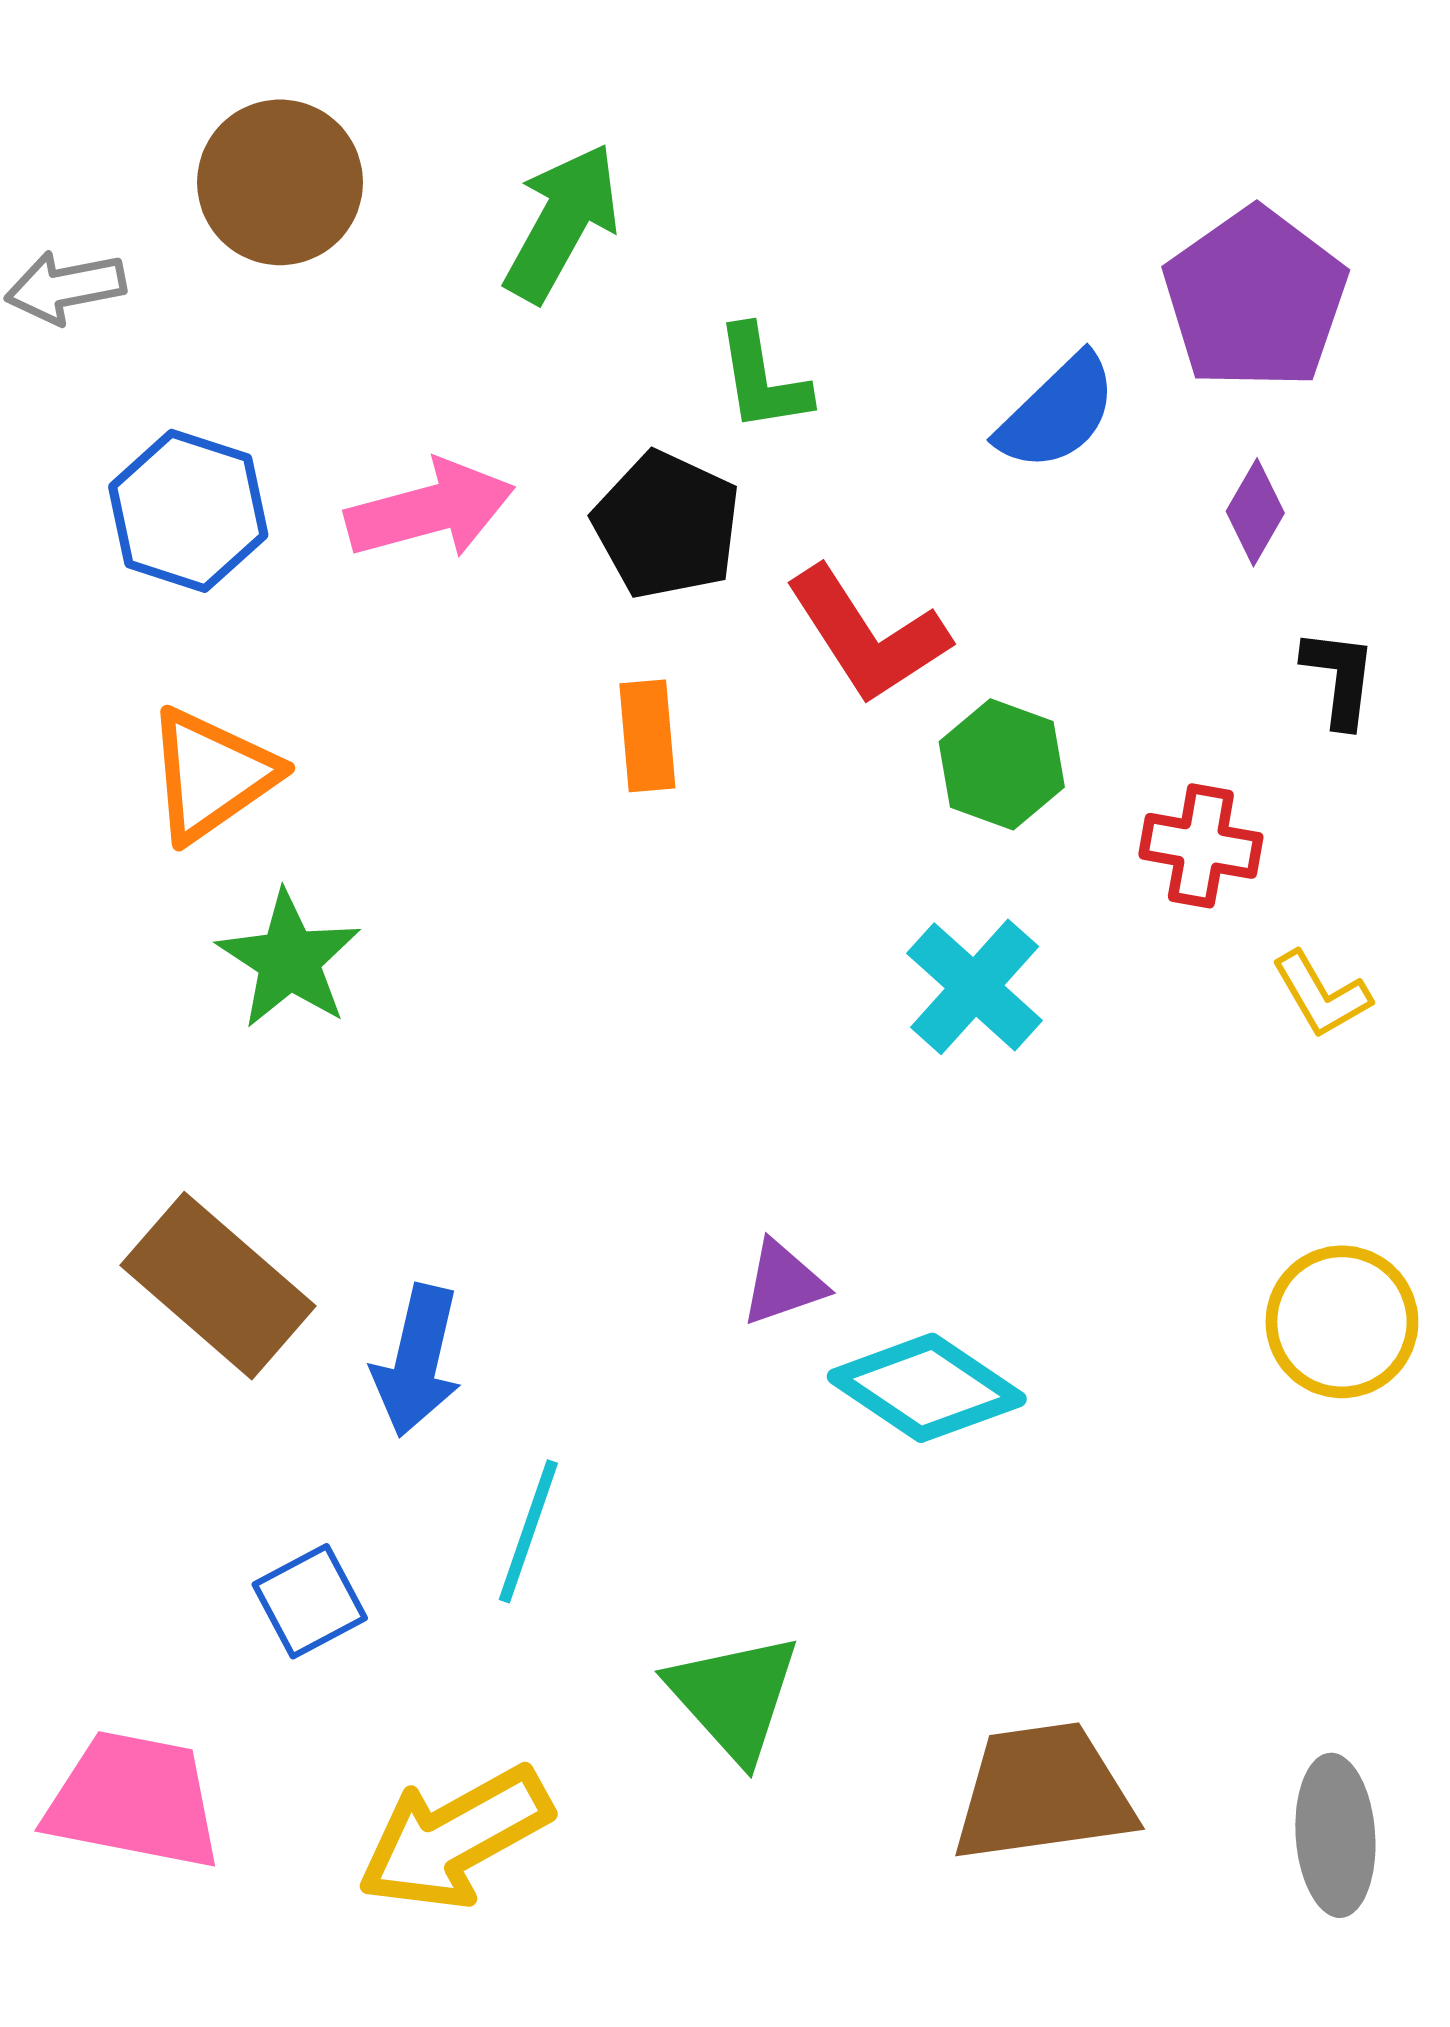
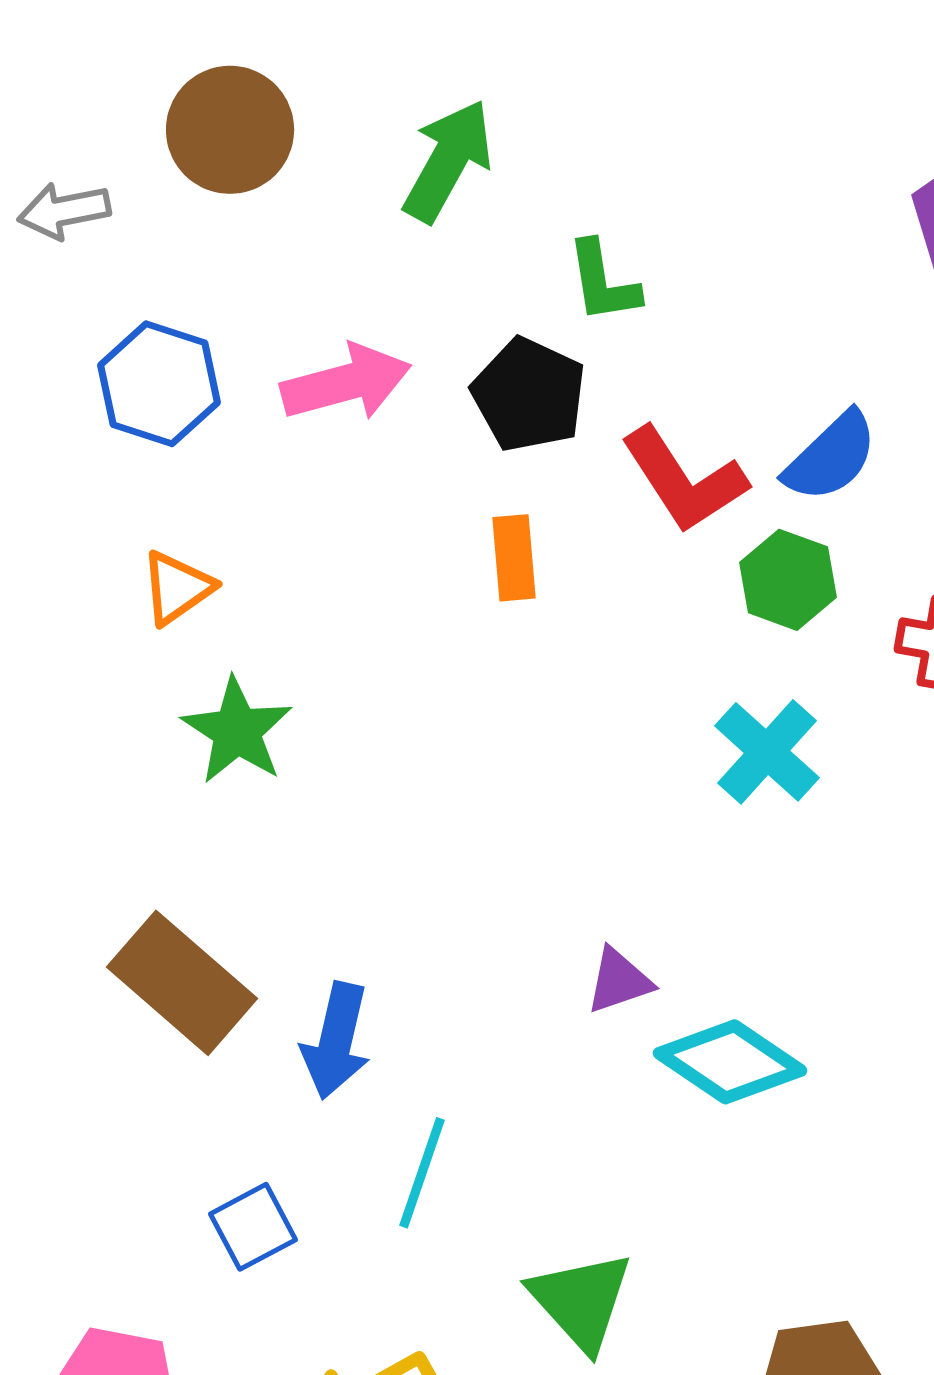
blue semicircle: (1057, 413) -> (831, 457), moved
orange triangle: (211, 775) -> (177, 588), size x0.7

